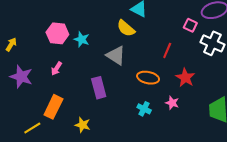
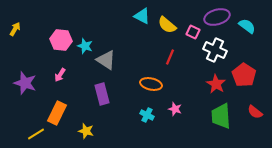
yellow semicircle: (126, 28) -> (167, 25), moved
yellow arrow: (11, 44) -> (15, 29), moved
gray triangle: (116, 55) -> (106, 60), moved
red star: (185, 78) -> (216, 84), moved

